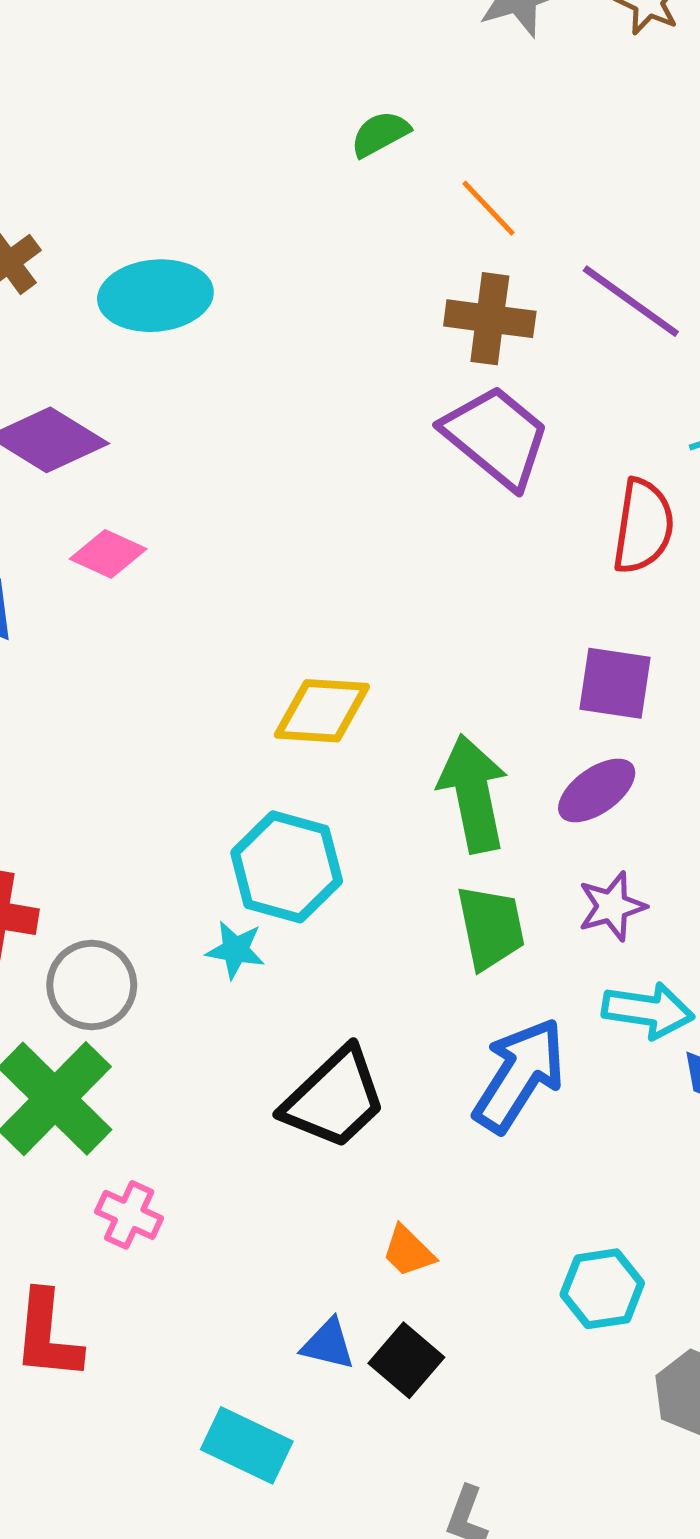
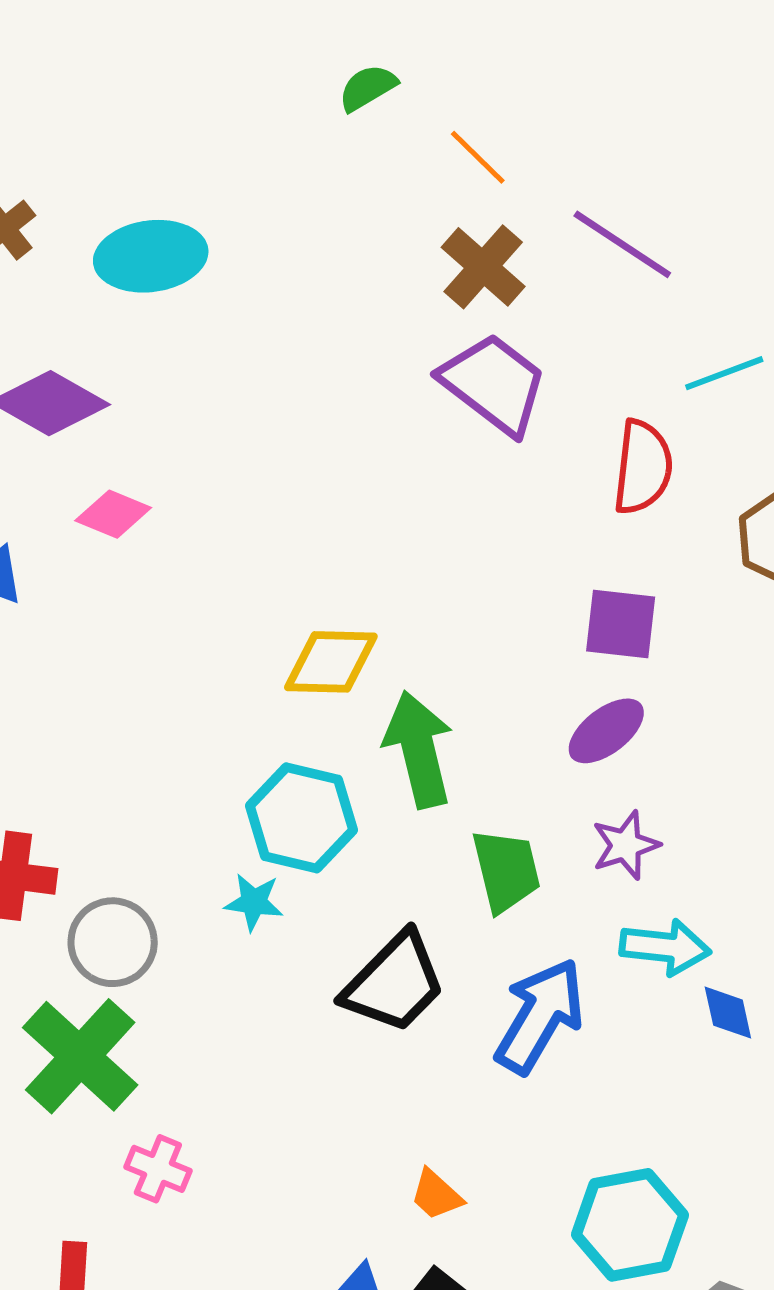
brown cross: (490, 319) -> (483, 267), turned 36
green arrow: (473, 794) -> (419, 749), moved
black trapezoid: (334, 1098) -> (394, 983), moved
cyan hexagon: (602, 1289) -> (630, 1225), size x1.4

